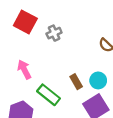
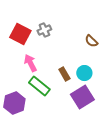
red square: (25, 22) -> (20, 34), moved
pink arrow: (24, 69) -> (30, 63), moved

